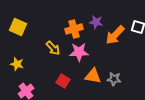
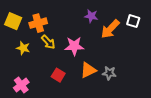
orange cross: (74, 29) -> (38, 23), moved
yellow star: (17, 64) -> (23, 48), moved
orange triangle: (93, 76) -> (88, 70), turned -36

